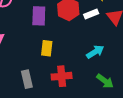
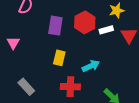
cyan arrow: (95, 52) -> (91, 66), moved
gray rectangle: (27, 79) -> (26, 87), moved, turned -36

